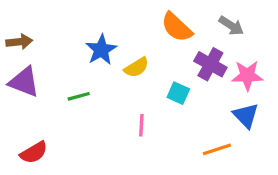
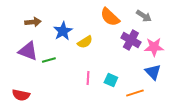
brown arrow: (19, 42) -> (33, 22), moved
purple triangle: (24, 82) -> (28, 51), moved
cyan square: (178, 93) -> (111, 80), moved
red semicircle: (34, 153) -> (21, 95), turned 42

